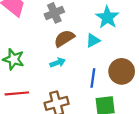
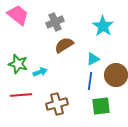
cyan triangle: (93, 41) -> (93, 59), moved
cyan arrow: (58, 63) -> (40, 72), moved

